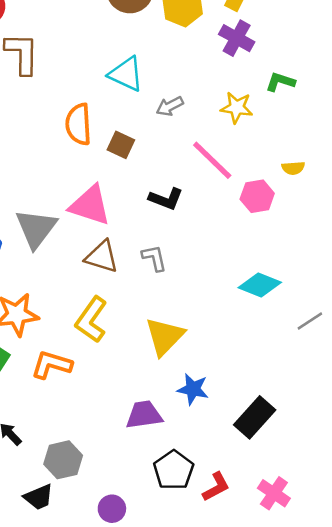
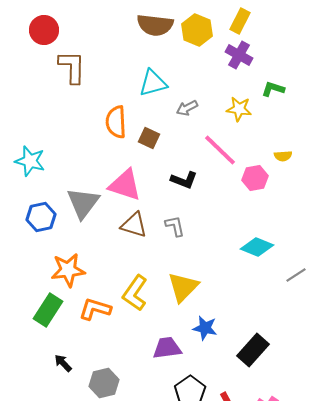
cyan triangle: (126, 74) -> (153, 83), turned -40
yellow L-shape: (91, 320) -> (135, 293), moved

